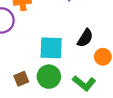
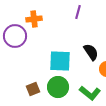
black semicircle: (85, 38) -> (91, 52), turned -66

